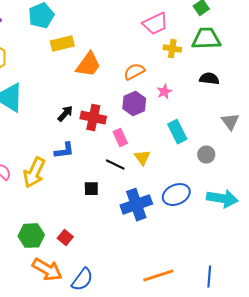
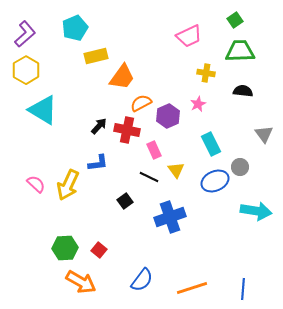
yellow cross: (172, 49) -> (206, 73), moved
orange semicircle: (134, 72) -> (141, 103), moved
black square: (91, 189) -> (125, 201), turned -35
blue ellipse: (176, 195) -> (215, 181), moved
blue semicircle: (82, 280) -> (142, 280), moved

